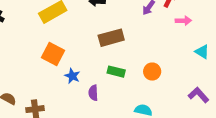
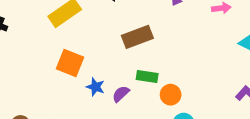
orange circle: (152, 72) -> (171, 95), moved
purple semicircle: (93, 93) -> (121, 94), moved, turned 56

